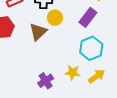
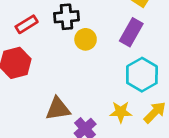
brown triangle: (38, 32) -> (58, 109), moved, turned 42

